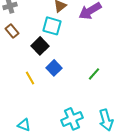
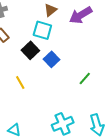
blue square: (54, 68) -> (52, 59), moved

